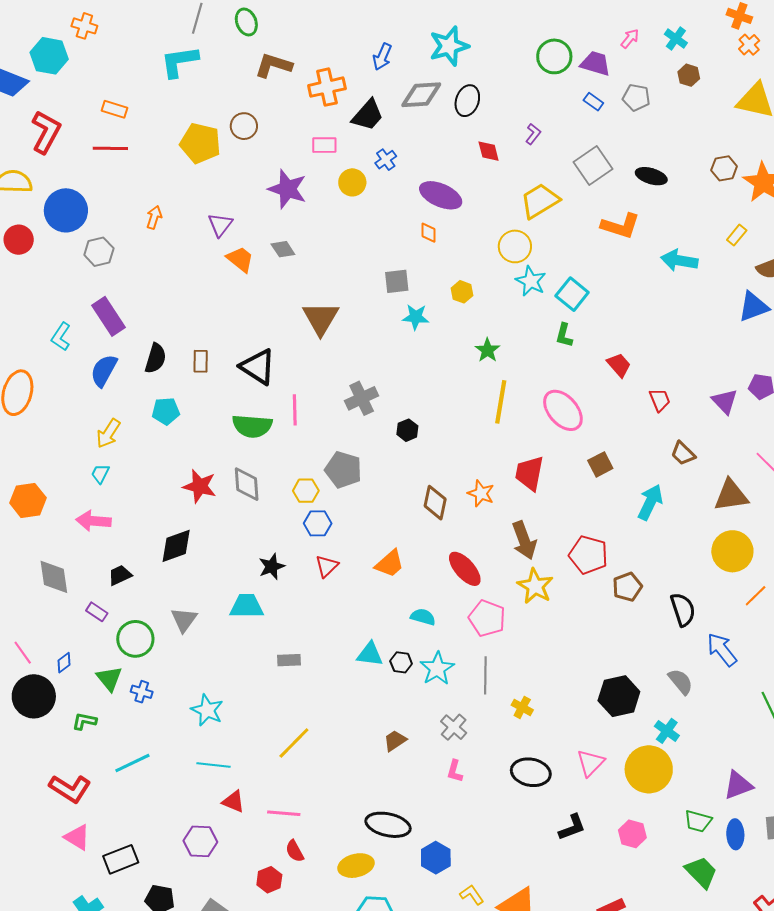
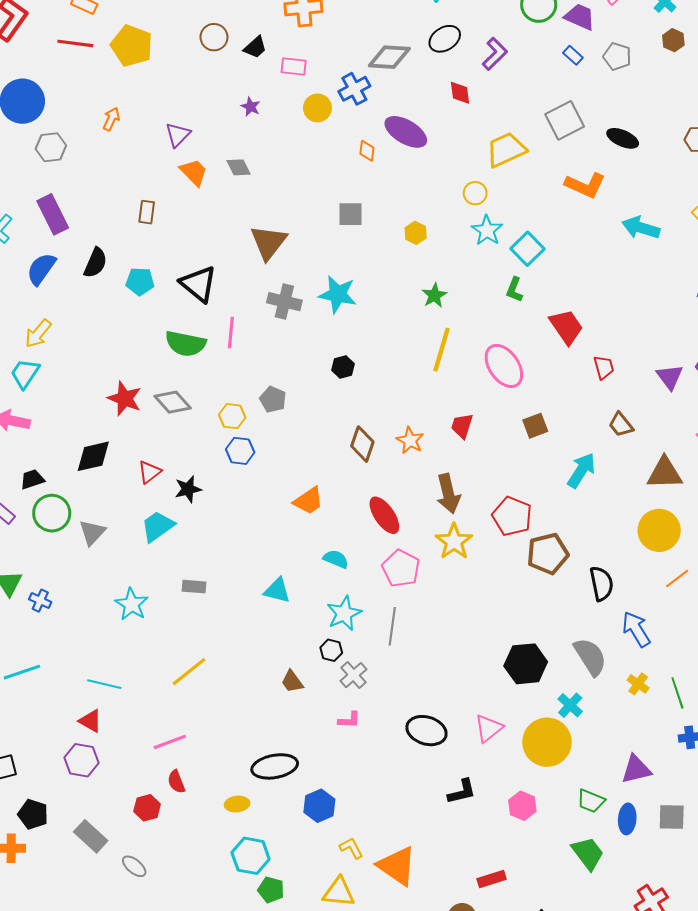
gray diamond: (421, 95) -> (389, 57), moved
black ellipse: (467, 101) -> (445, 39), turned 32
black trapezoid: (368, 115) -> (255, 47), moved, size x0.7
purple L-shape: (533, 134) -> (495, 54), moved, size x1.5
yellow pentagon: (200, 143) -> (132, 46), moved
blue cross: (386, 160) -> (354, 89), size x1.4
purple star: (287, 189) -> (251, 107), size x0.5
orange diamond: (429, 233) -> (367, 151), moved
yellow circle: (515, 246) -> (475, 193), size x0.7
cyan star: (416, 317) -> (338, 294), moved, size x1.4
brown rectangle: (201, 361) -> (147, 212), moved
red trapezoid: (619, 365) -> (566, 327), size x1.4
gray cross: (362, 398) -> (284, 302), moved, turned 32
cyan pentagon: (166, 411) -> (140, 281), moved
gray pentagon: (343, 470) -> (273, 399), size x0.7
red trapezoid: (529, 473) -> (462, 426), size x0.7
cyan trapezoid: (100, 474) -> (25, 373), size x1.5
gray diamond: (247, 484) -> (173, 402), turned -45
red triangle: (327, 566) -> (149, 472), moved
brown pentagon: (627, 587) -> (548, 554), size x1.4
cyan trapezoid: (247, 606) -> (158, 526), turned -42
green circle: (135, 639) -> (52, 513), moved
black hexagon: (401, 662) -> (331, 650), moved
gray semicircle: (681, 682) -> (590, 657), size x1.4
yellow cross: (522, 707) -> (638, 684), moved
cyan star: (207, 710) -> (132, 604), moved
brown trapezoid: (395, 741) -> (292, 682), turned -100
pink L-shape: (455, 771) -> (349, 720), turned -110
red triangle: (233, 802) -> (90, 721), moved
pink line: (284, 813) -> (170, 742), turned -32
black ellipse: (388, 825) -> (275, 766), turned -30
yellow ellipse: (356, 866) -> (237, 804), size x0.7

